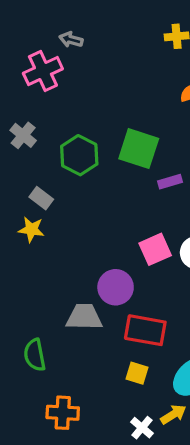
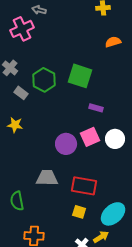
purple rectangle: (170, 182) -> (96, 108), moved, turned 32
gray rectangle: (41, 198) -> (21, 93), moved
purple circle: (116, 287) -> (66, 144), moved

